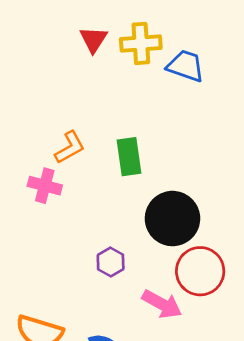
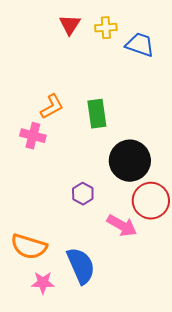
yellow cross: (141, 43) -> (106, 28), size x0.7

